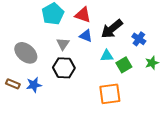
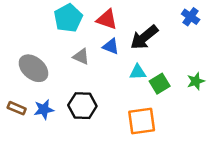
blue cross: (139, 39) -> (191, 17), moved
gray triangle: (63, 44) -> (81, 57), turned -40
black hexagon: (64, 68) -> (82, 106), moved

